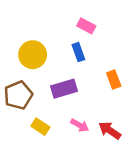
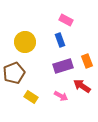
purple rectangle: (64, 89) -> (63, 66), moved
red arrow: (110, 130) -> (82, 86), moved

